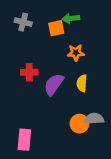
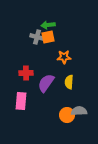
green arrow: (71, 18) -> (48, 25), moved
gray cross: (23, 22) -> (37, 37), moved
pink rectangle: (24, 140) -> (21, 101), moved

